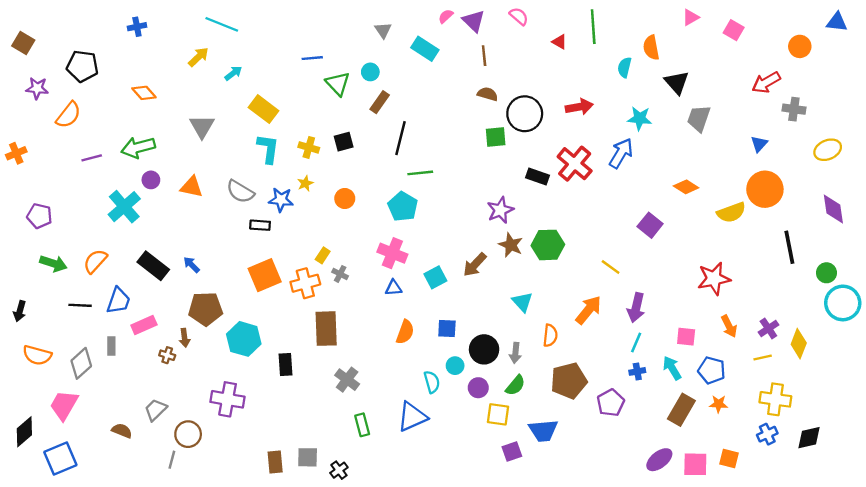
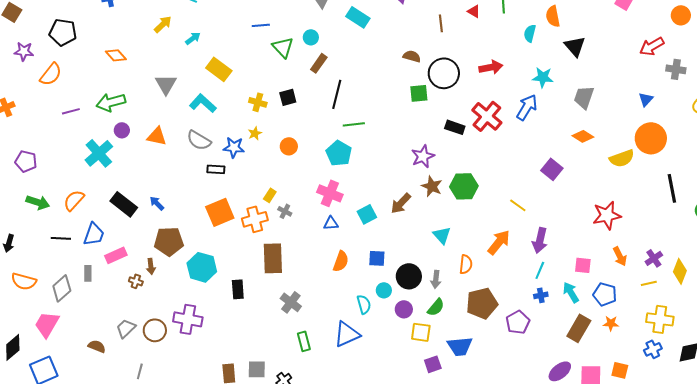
brown line: (484, 56) -> (441, 23), moved
gray trapezoid: (699, 118) -> (584, 97), moved
cyan L-shape: (268, 149) -> (203, 103), moved, turned -56
brown circle: (188, 434) -> (155, 330), moved

